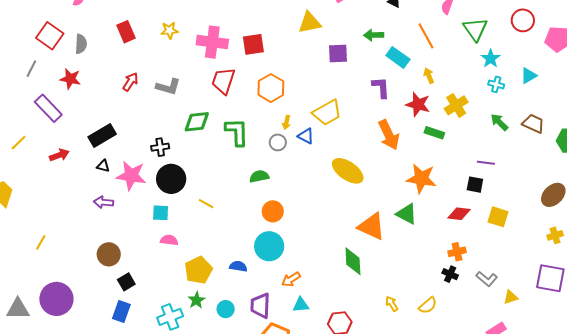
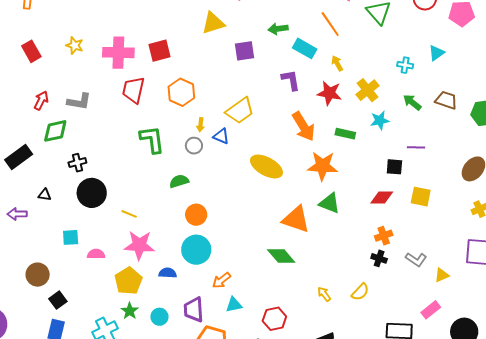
yellow star: (169, 30) -> (75, 45), turned 30
cyan star: (491, 59) -> (380, 120), moved, turned 30
green diamond: (197, 122) -> (55, 131), moved
green rectangle: (434, 133) -> (345, 134), moved
purple line: (486, 163) -> (416, 147), moved
black triangle: (103, 166) -> (45, 195), moved
pink star: (131, 176) -> (139, 245), moved
orange star: (421, 179) -> (322, 166), moved
purple arrow: (103, 202) -> (17, 214), moved
cyan square: (161, 213) -> (71, 237), moved
green diamond: (353, 261) -> (281, 256), turned -32

